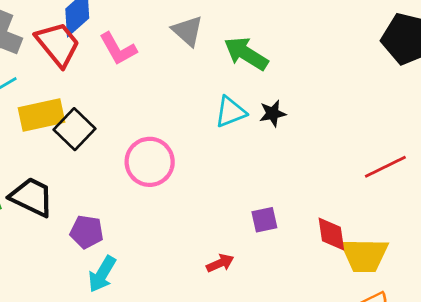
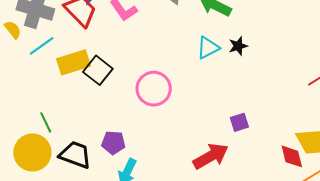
black trapezoid: (32, 197) -> (75, 155), moved
red diamond: (331, 234) -> (292, 156), moved
red arrow: (220, 263) -> (211, 156), size x1.8

